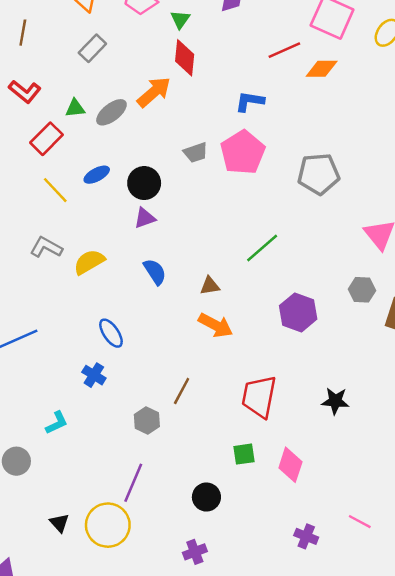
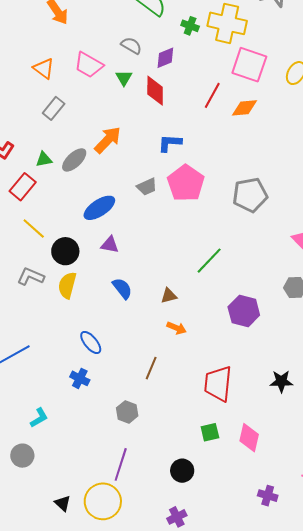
red line: (284, 50) -> (212, 95), turned -32
red diamond: (185, 58) -> (155, 91), moved
blue L-shape: (250, 101) -> (170, 143), moved
blue ellipse: (97, 175) -> (99, 208), moved, size x1.5
black circle: (144, 183) -> (65, 251), moved
purple triangle: (145, 218) -> (110, 245), turned 36
yellow semicircle: (89, 262) -> (67, 285), turned -40
orange arrow: (216, 325) -> (177, 328), size x0.7
brown line: (182, 391) -> (151, 368), moved
cyan L-shape: (57, 423) -> (39, 418), moved

